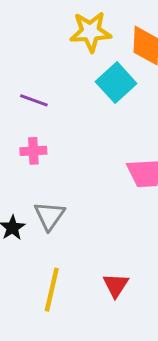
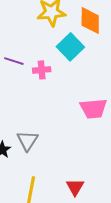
pink cross: (33, 151) -> (42, 70), moved

